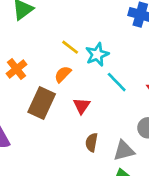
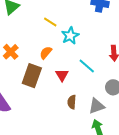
yellow line: (70, 47) -> (50, 22), moved
cyan line: (117, 82) -> (87, 66), moved

